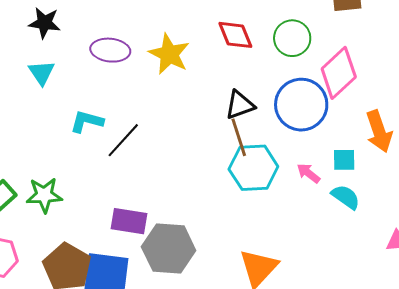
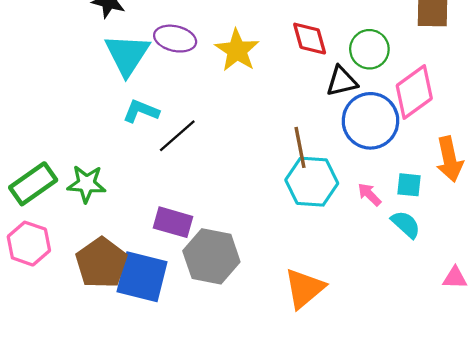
cyan triangle: (41, 73) -> (127, 55), moved, size x1.6
black triangle: (240, 105) -> (342, 81), moved

